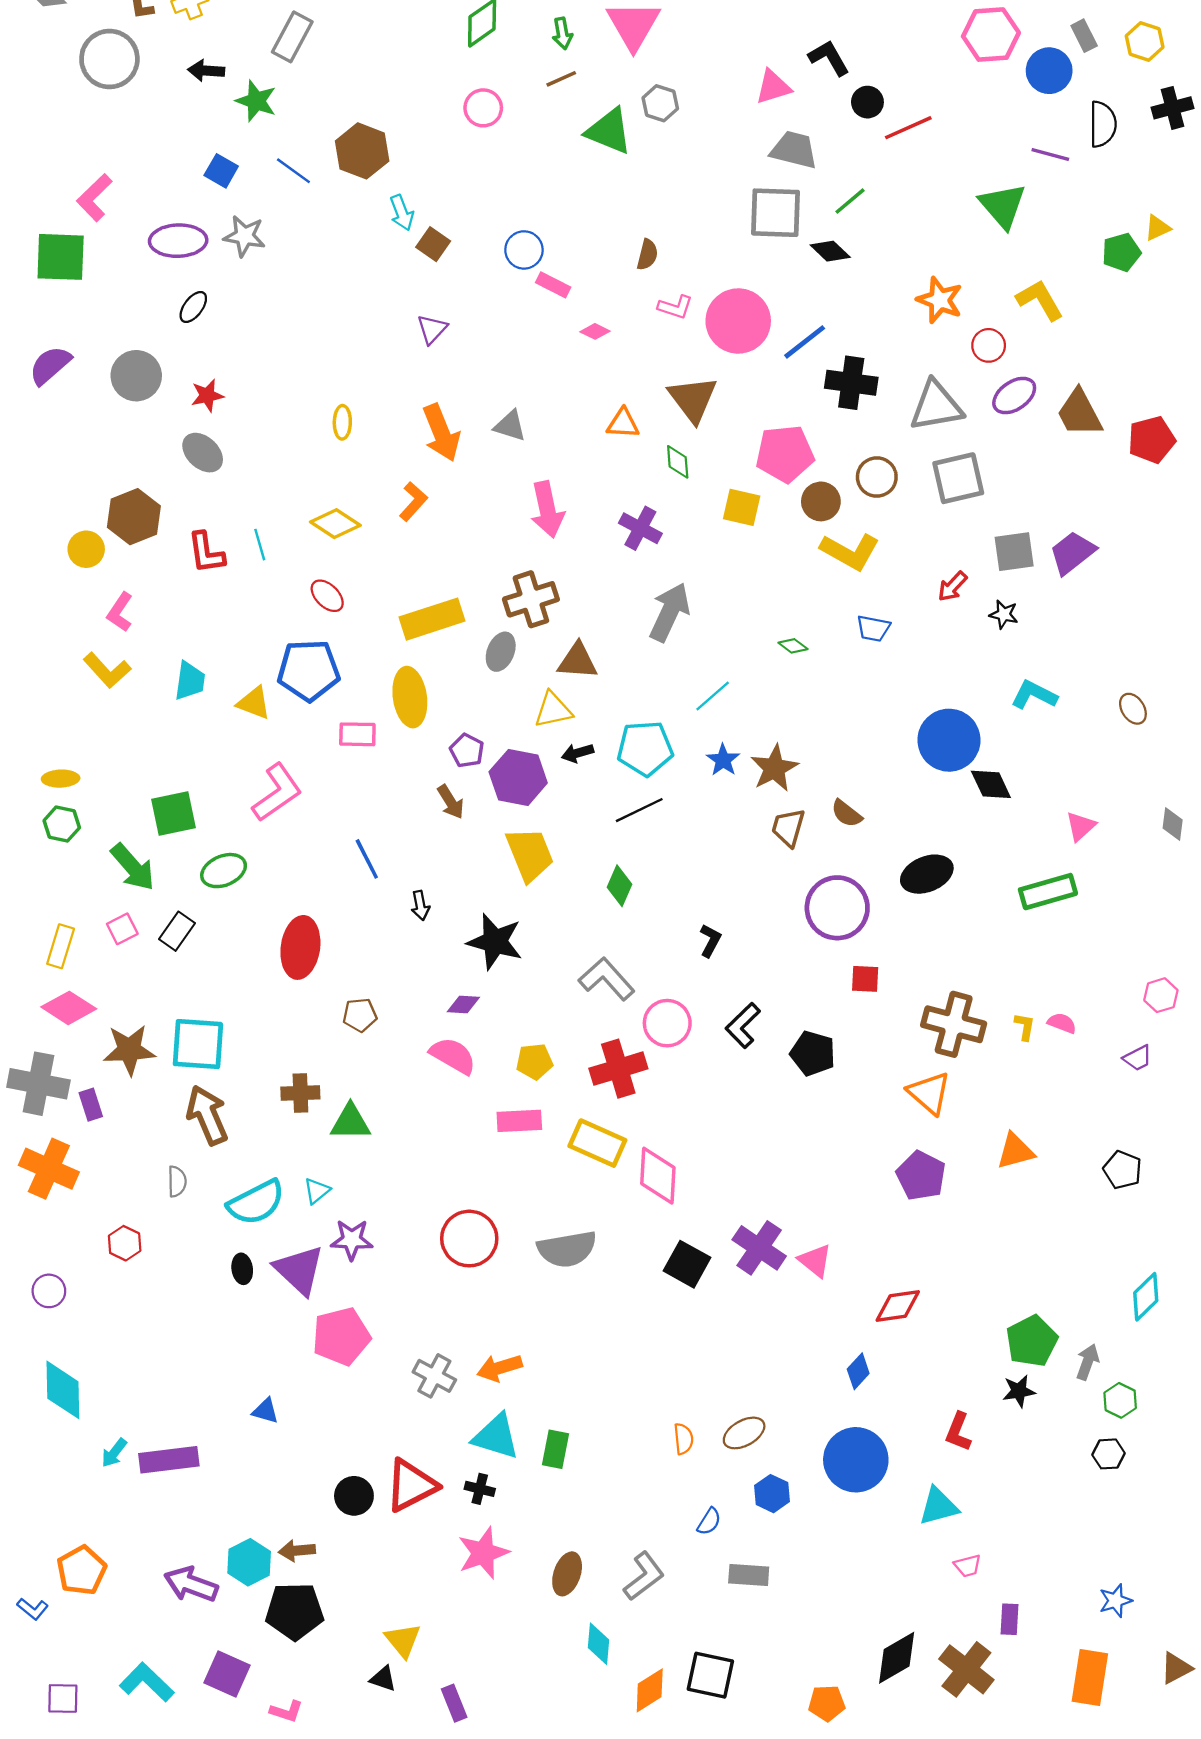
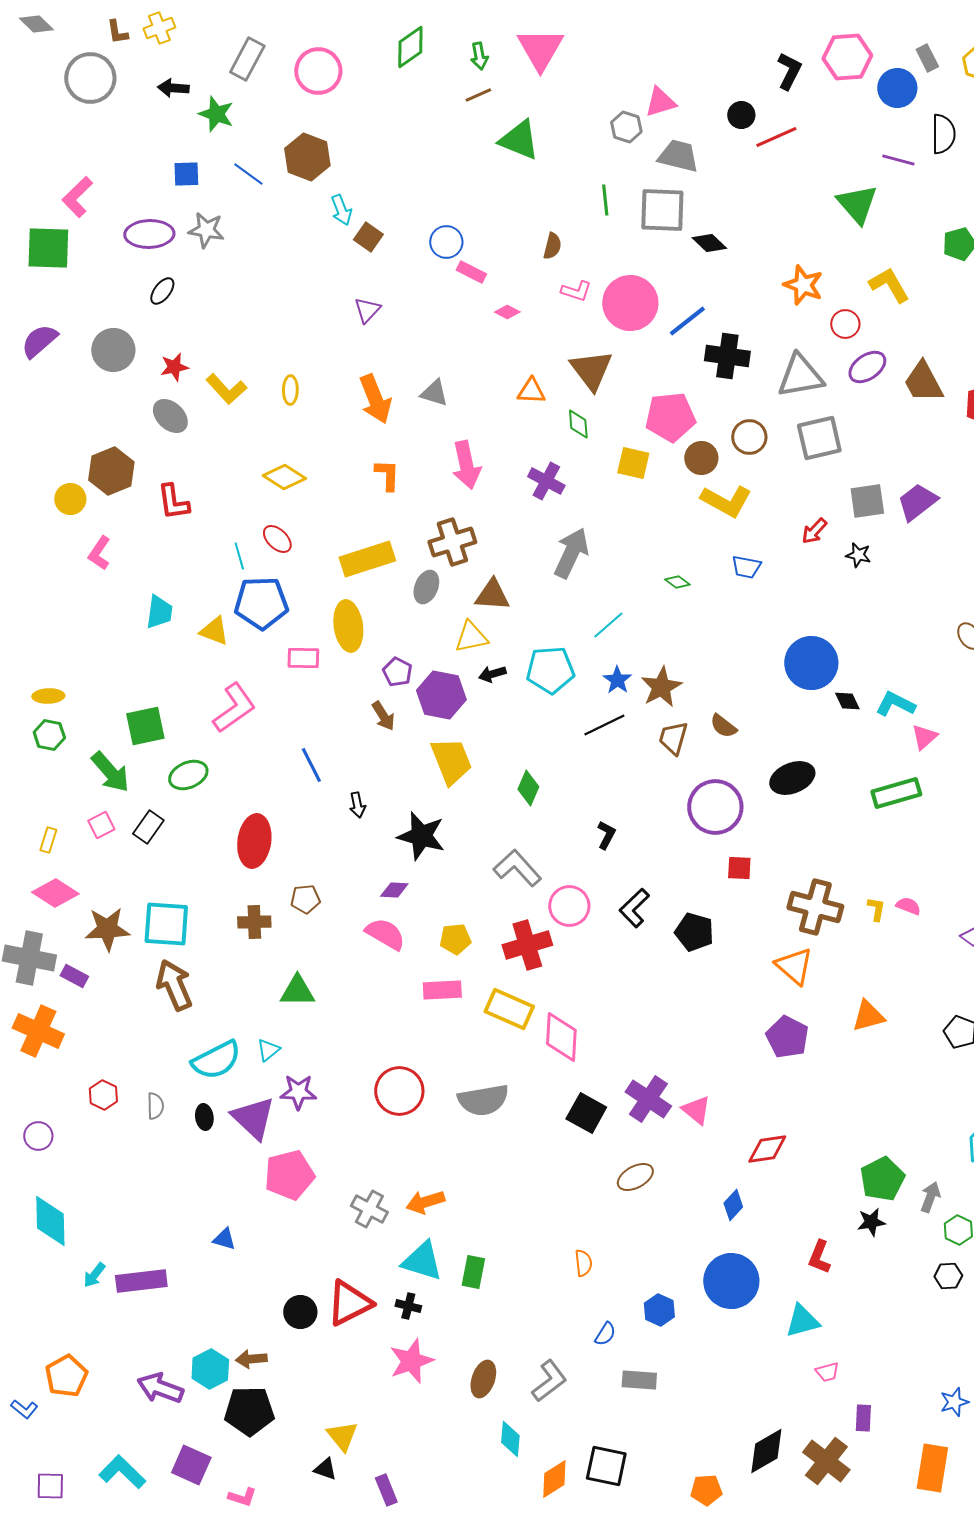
black L-shape: (829, 58) -> (789, 71), moved, turned 57
gray hexagon: (660, 103) -> (626, 127), moved
pink circle: (483, 108) -> (318, 71), moved, size x1.4
blue square: (221, 171) -> (186, 174), turned -32
green line: (850, 201) -> (605, 200), moved, turned -56
orange L-shape: (413, 501) -> (387, 475), moved, turned -40
cyan line: (260, 545) -> (239, 556), moved
yellow L-shape: (107, 670) -> (226, 389), moved
cyan L-shape: (1034, 695) -> (895, 704), moved
black diamond: (991, 784) -> (847, 701), size x0.7
black line: (639, 810) -> (604, 725), moved
yellow rectangle: (61, 946) -> (48, 840), size x0.7
brown cross: (300, 1093) -> (254, 922), moved
purple rectangle: (91, 1105) -> (74, 976), turned -44
gray semicircle: (177, 1181) -> (155, 1106), moved
brown ellipse: (744, 1433) -> (635, 1177), moved

